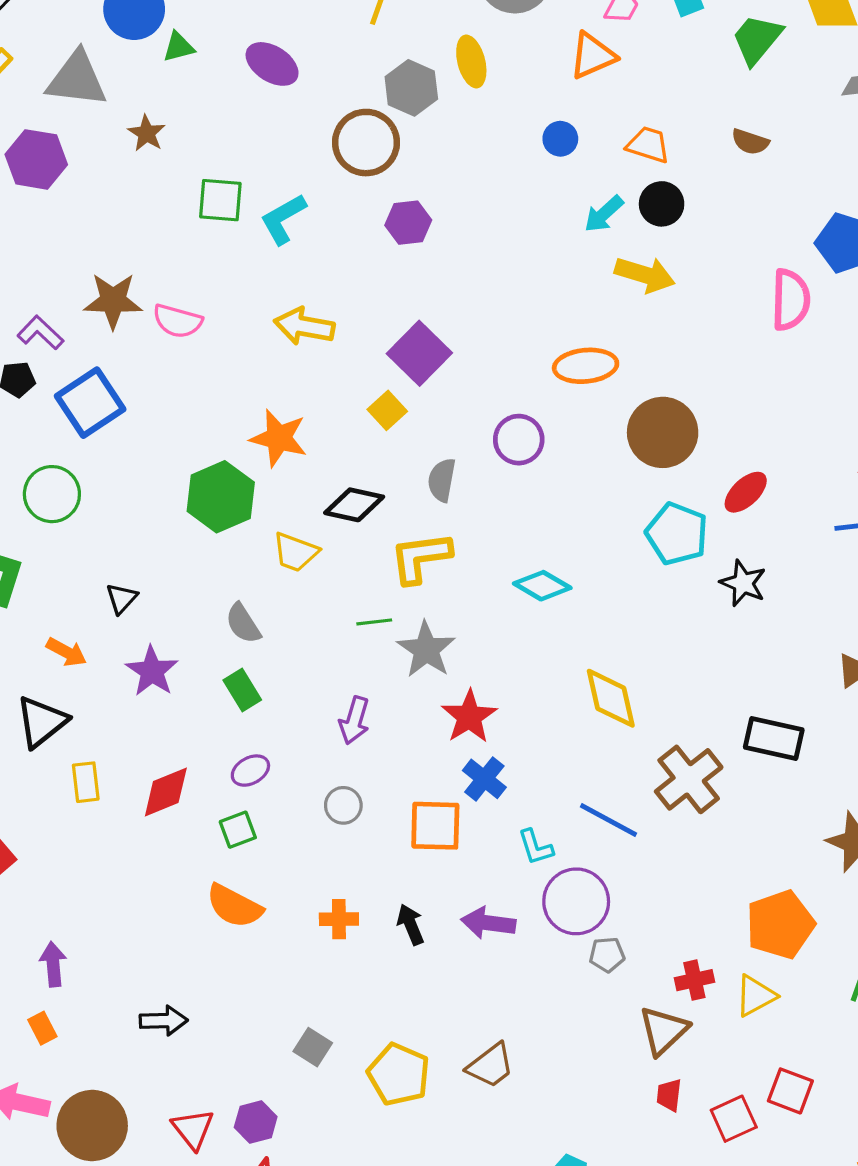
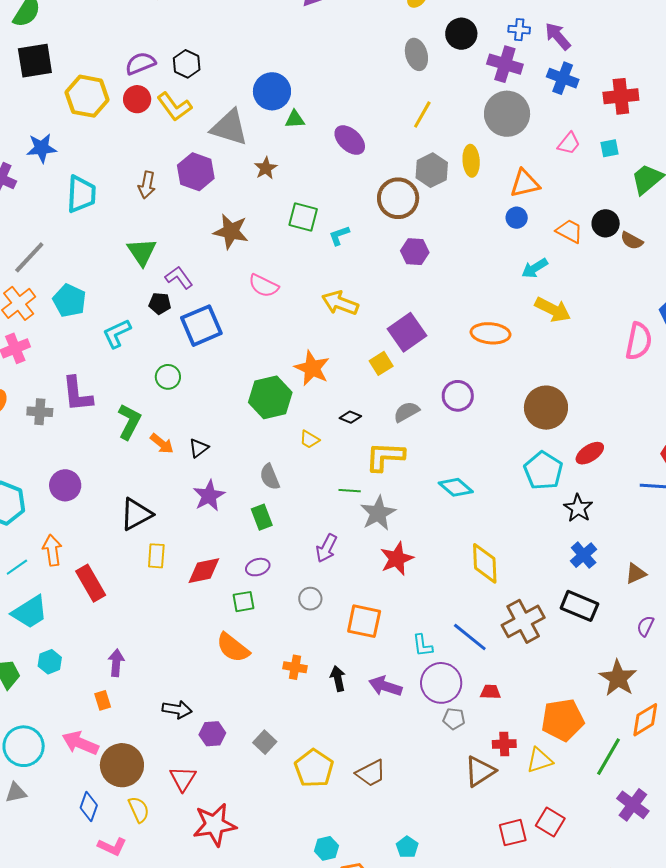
orange triangle: (593, 56) -> (525, 183), moved
black circle: (662, 204) -> (606, 223), moved
cyan L-shape: (283, 219) -> (339, 235), size x0.7
brown star: (113, 301) -> (231, 231), moved
orange ellipse: (586, 366) -> (491, 333), moved
gray semicircle: (442, 480) -> (406, 412), turned 40
green circle: (52, 494) -> (168, 377), size x0.7
black diamond: (354, 505) -> (350, 417), size x0.6
yellow trapezoid: (295, 552) -> (309, 439), size x0.7
orange arrow: (66, 652) -> (162, 444), moved
blue cross: (484, 779) -> (584, 555), moved
red trapezoid: (669, 1095) -> (490, 692), moved, turned 75
purple hexagon: (256, 1122) -> (212, 734), moved

